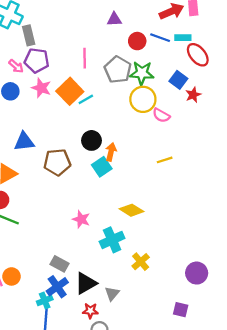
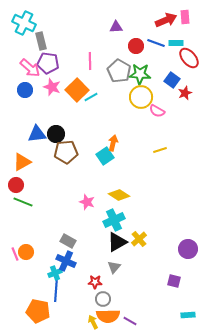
pink arrow: (16, 66) -> (30, 68), size x1.5
black circle: (91, 140) -> (56, 134), moved
yellow diamond: (131, 210) -> (119, 195), moved
black triangle: (86, 283) -> (117, 242), moved
blue cross: (57, 287) -> (66, 261), turned -30

